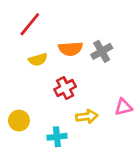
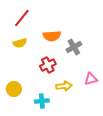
gray cross: (102, 51) -> (74, 47), moved
yellow semicircle: (38, 60) -> (20, 43), moved

